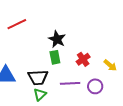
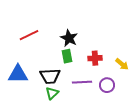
red line: (17, 24) -> (29, 35), moved
red cross: (83, 59) -> (95, 58), turned 32

